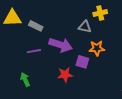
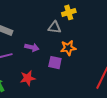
purple arrow: (61, 45) -> (32, 47), size x0.6
red star: (65, 75) -> (28, 78), moved

